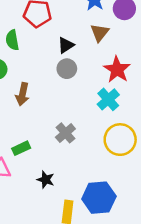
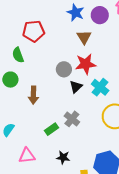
black triangle: (66, 45) -> (76, 87), moved
red star: (117, 70) -> (86, 64), moved, turned -30
green rectangle: (21, 148) -> (51, 129), moved

